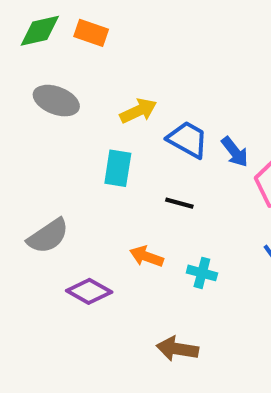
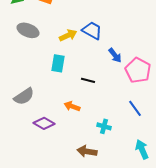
blue trapezoid: (188, 140) -> (92, 30), moved
cyan cross: (202, 273) -> (104, 126), moved

